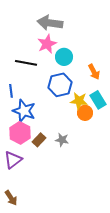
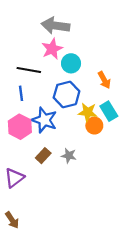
blue line: (11, 91) -> (21, 93), moved
blue star: (24, 111) -> (44, 120), moved
pink hexagon: (20, 133) -> (20, 127), moved

